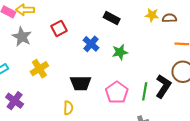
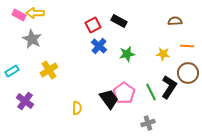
yellow star: (152, 15) -> (163, 54), moved
red square: (59, 28) -> (93, 25), moved
black trapezoid: (81, 83) -> (109, 99), moved, turned -125
green line: (145, 91) -> (151, 92), turned -36

